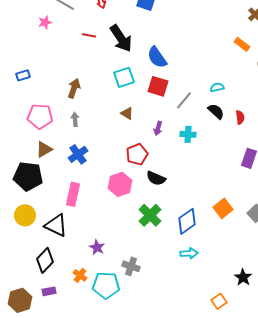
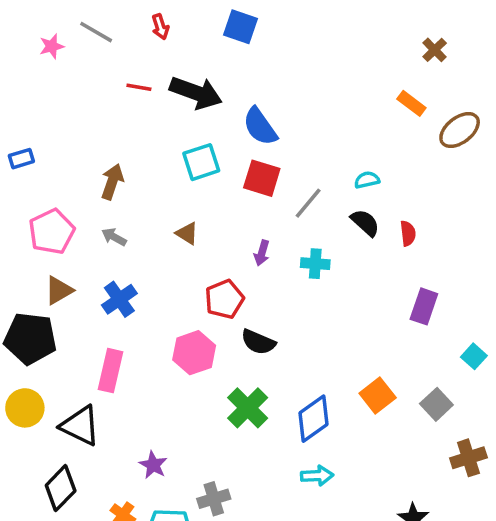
pink star: (45, 22) -> (52, 46), moved
black arrow: (121, 38) -> (196, 93), turned -36
brown triangle: (127, 113) -> (187, 233), moved
pink pentagon: (40, 116) -> (52, 232), turned -30
gray arrow: (75, 119) -> (114, 237), turned -56
gray cross: (131, 266) -> (214, 499), turned -36

